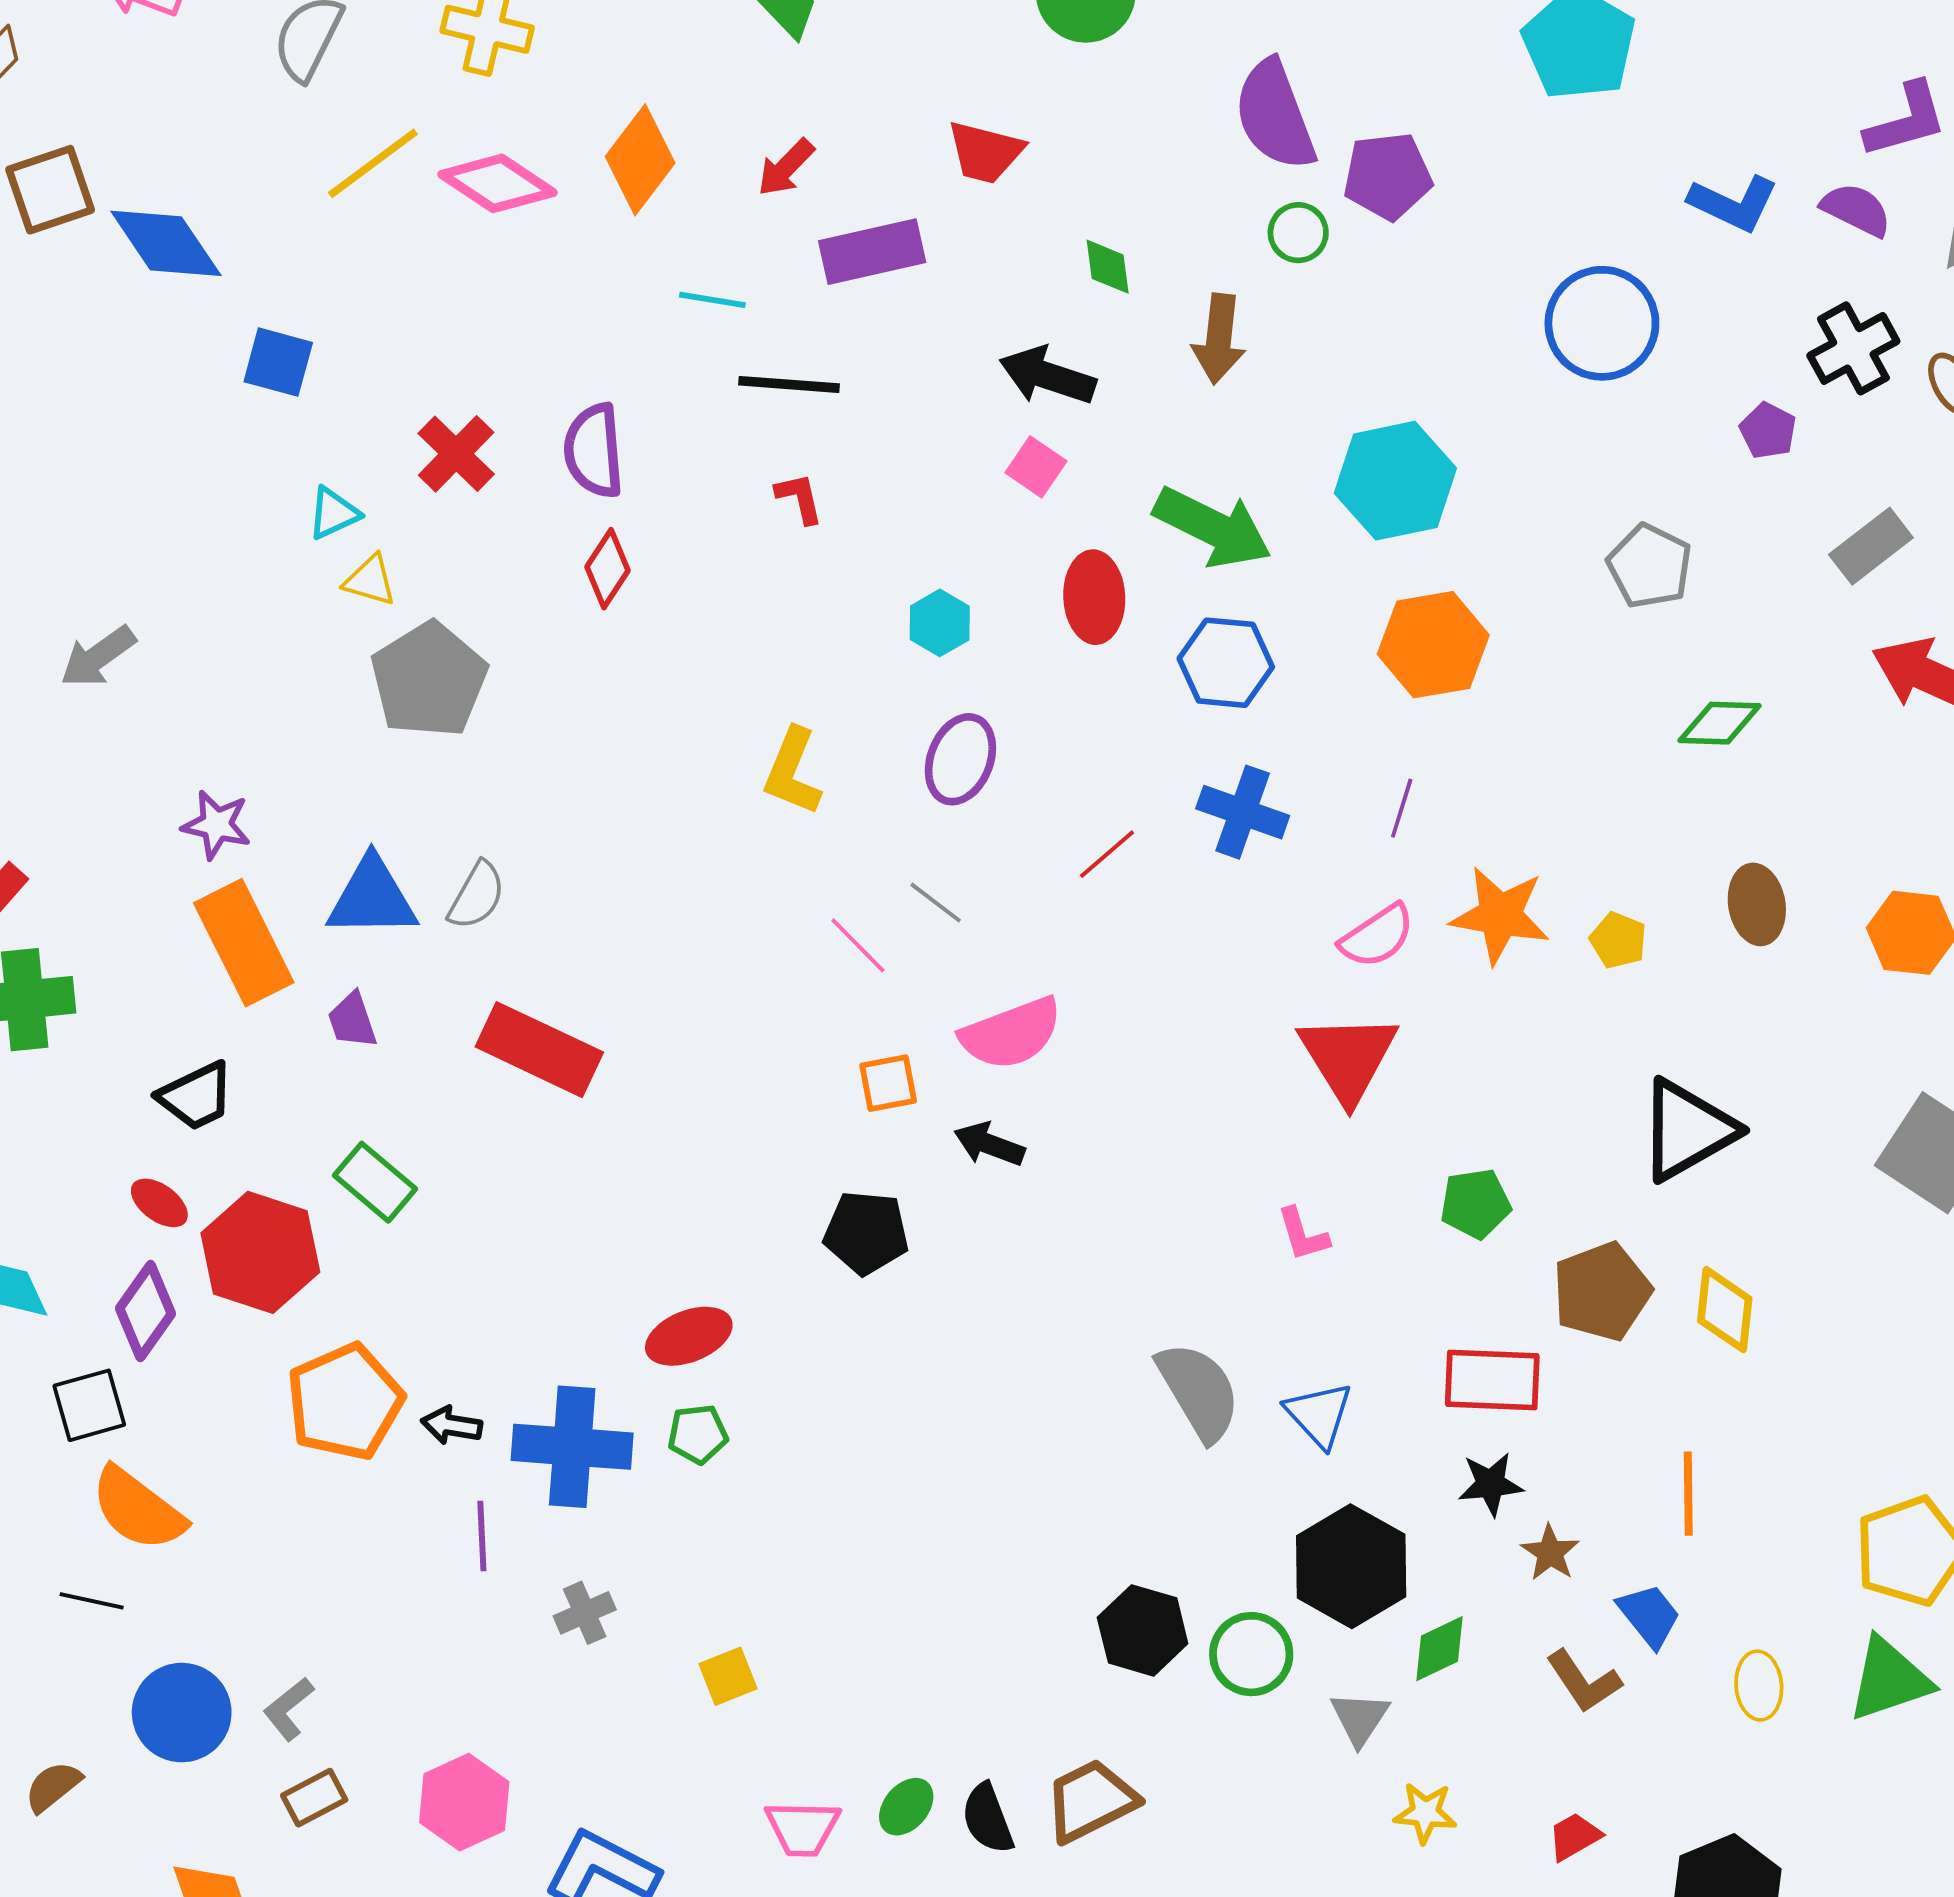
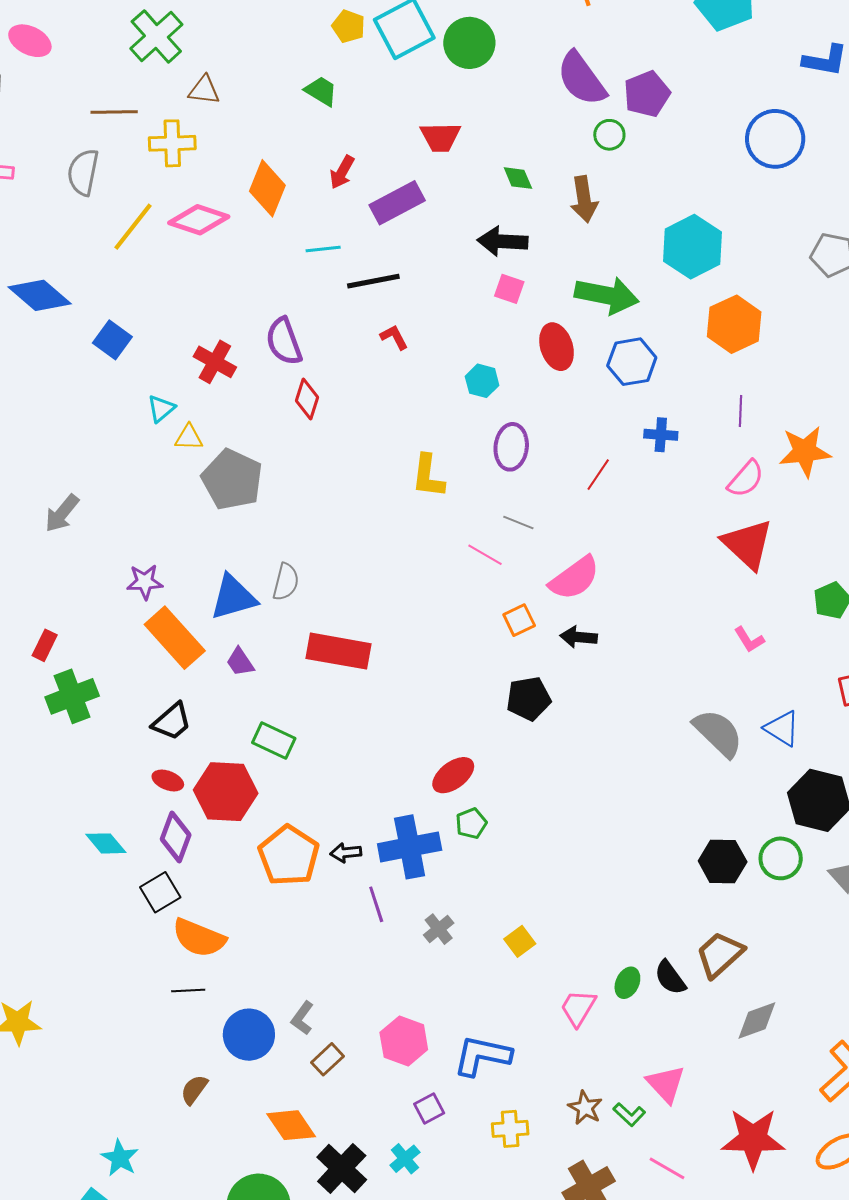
blue square: (278, 362) -> (112, 340), turned 36
blue cross: (1243, 812) -> (661, 435), size x0.7
pink trapezoid: (803, 1828) -> (578, 1008), turned 135

